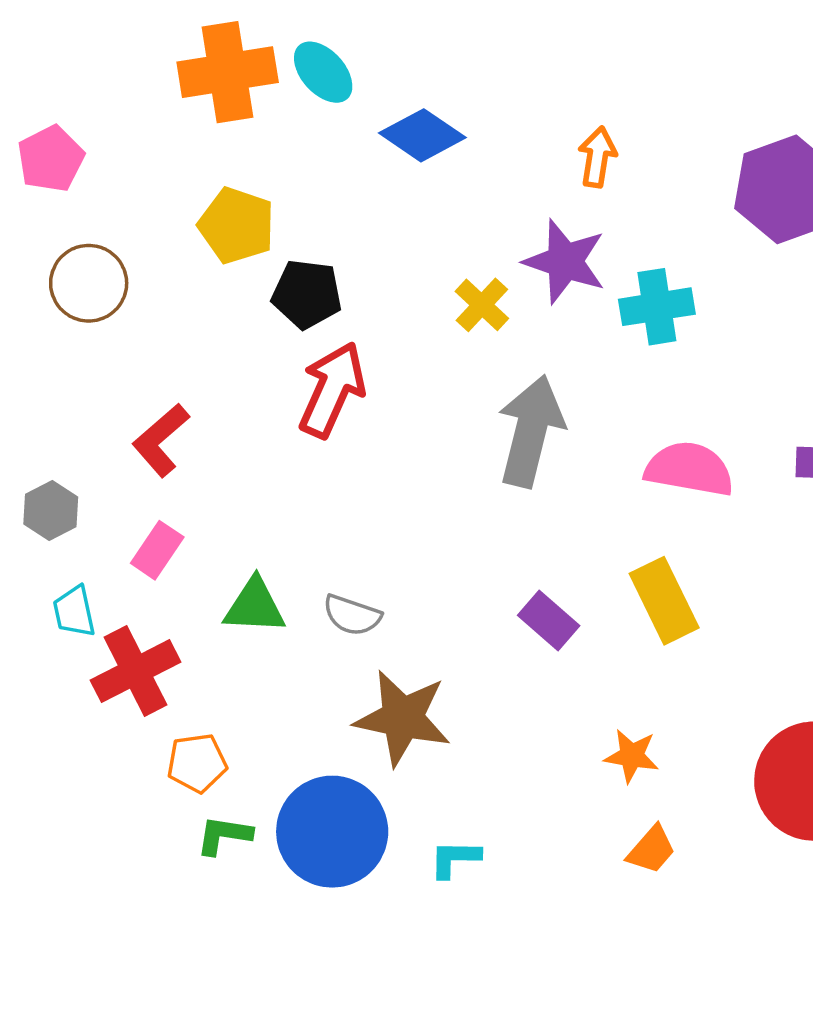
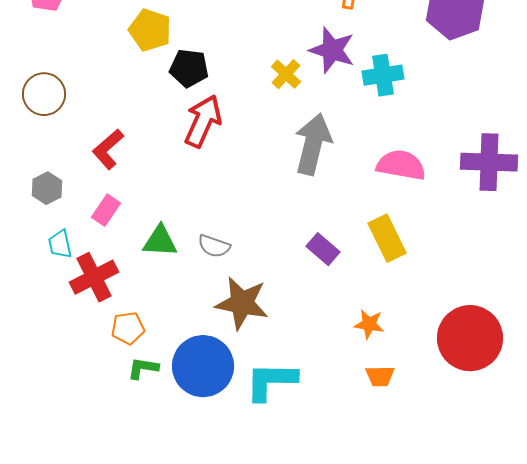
brown circle: (89, 283) -> (44, 94), moved
orange trapezoid: (651, 850) -> (380, 376), turned 48
cyan L-shape: (455, 859) -> (271, 381), size x1.8

